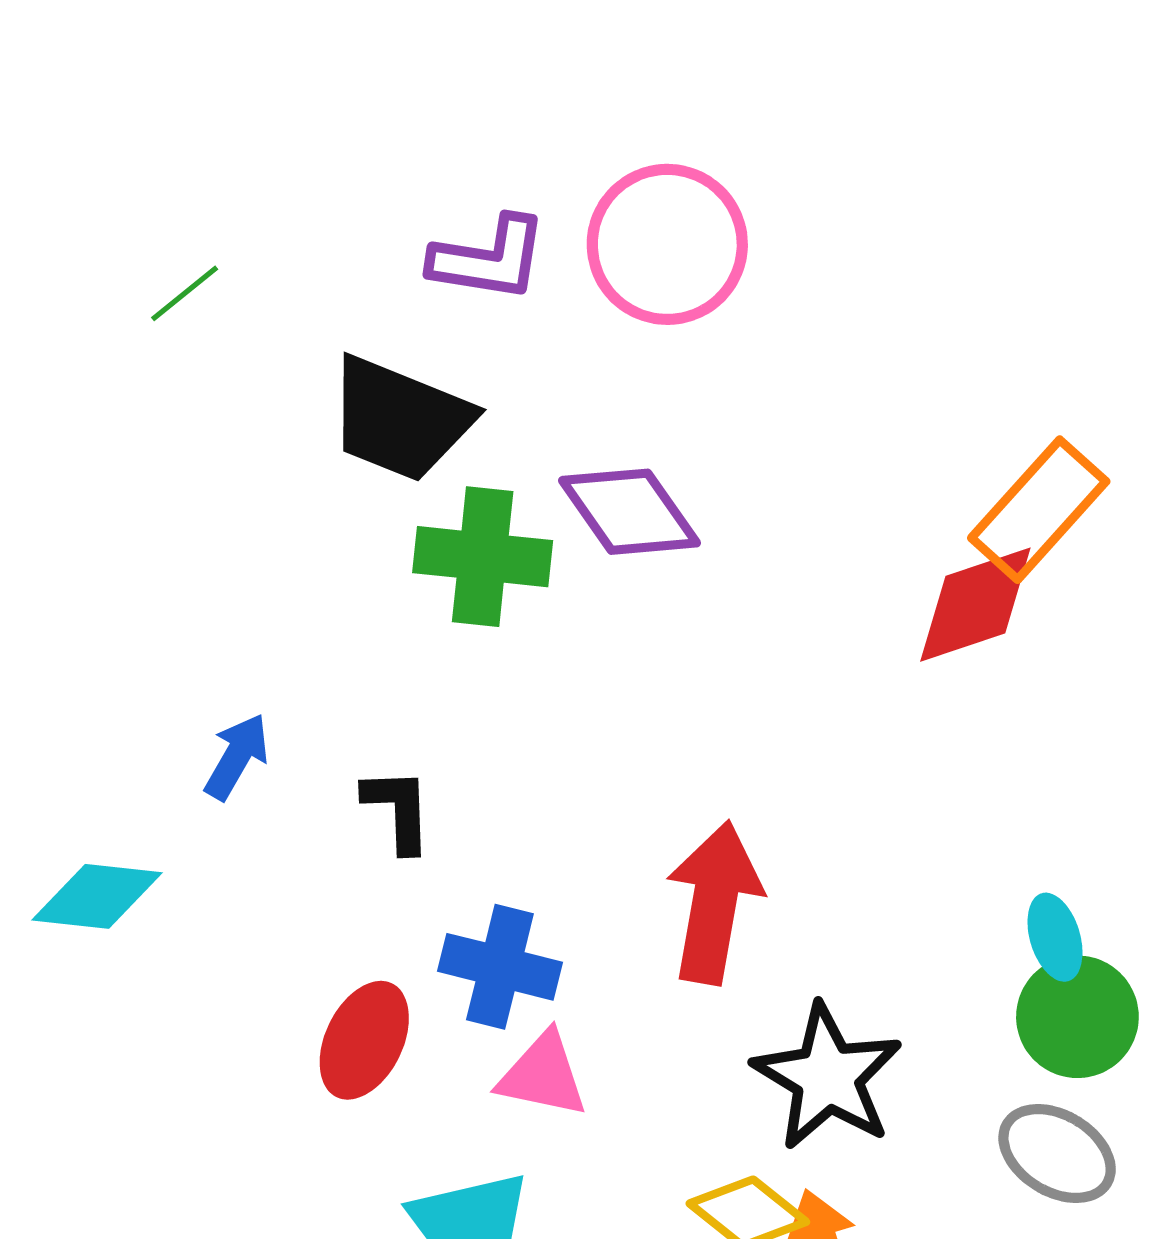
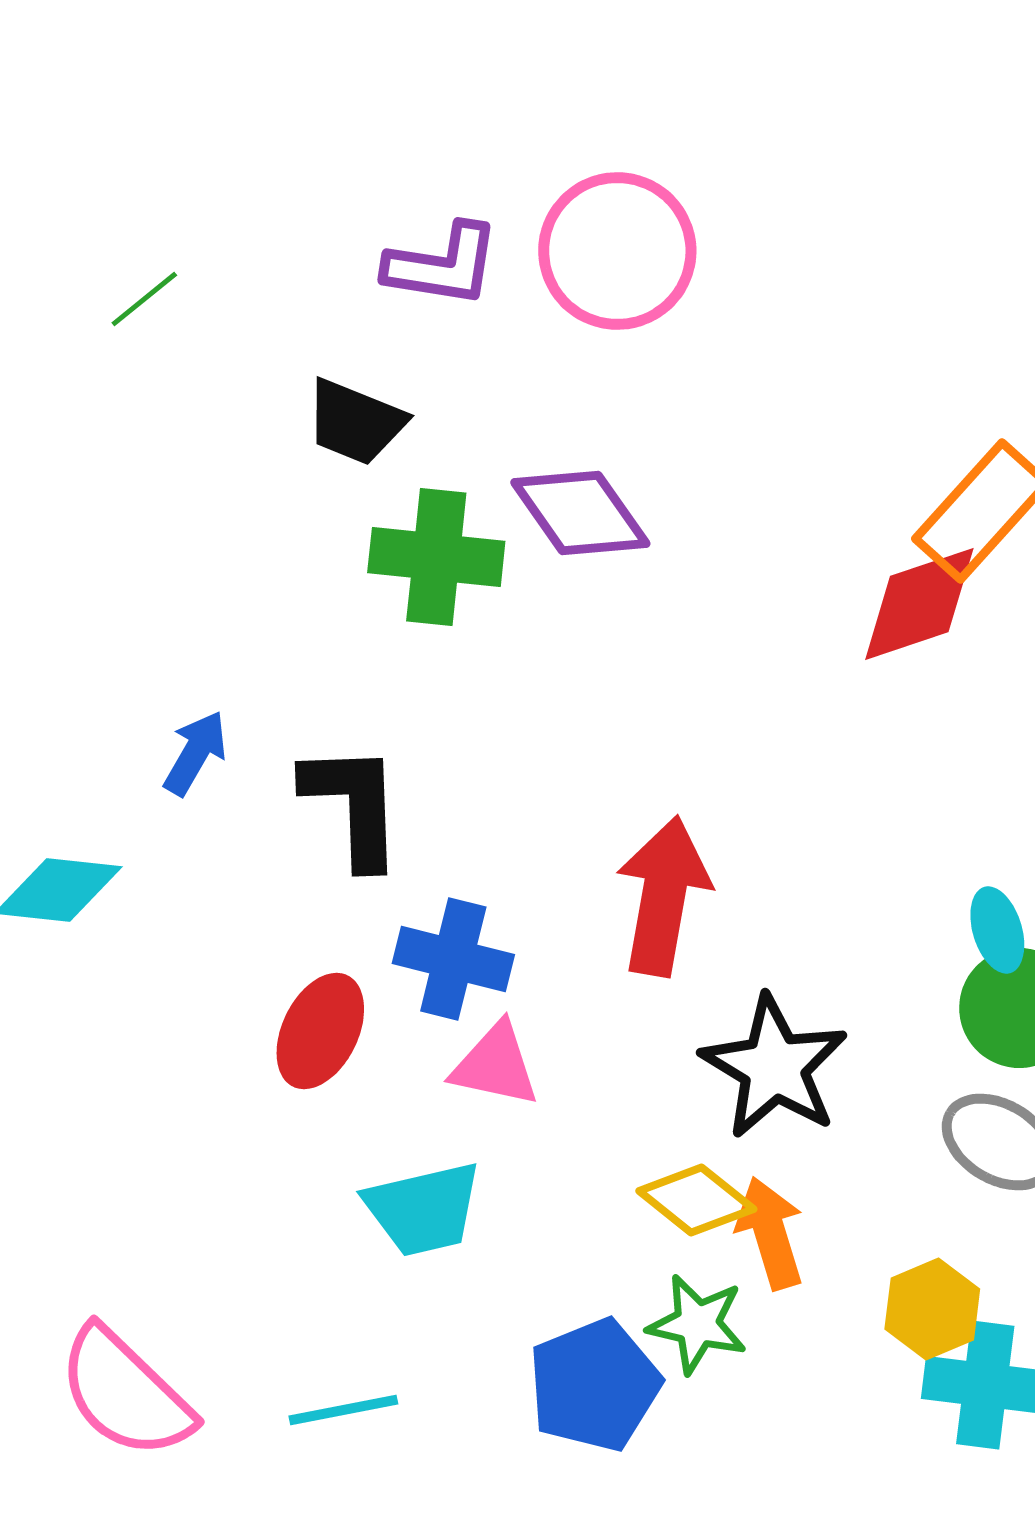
black trapezoid: (400, 419) -> (355, 422), size x0.7
black L-shape: (398, 810) -> (353, 805), size x1.5

